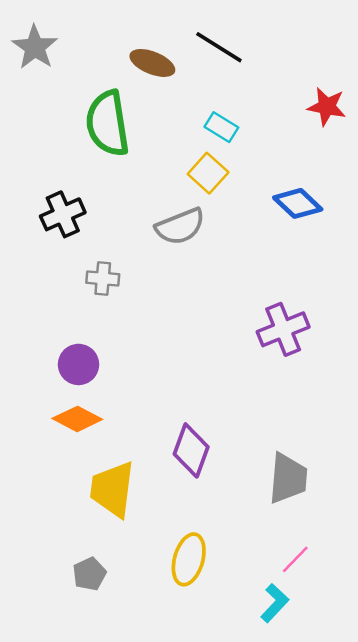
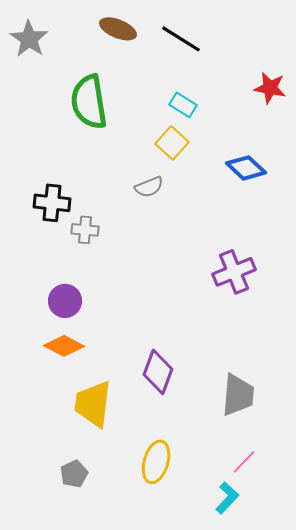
brown ellipse: (152, 63) -> (118, 29), moved
black cross: (63, 214) -> (52, 203), moved, turned 30
gray semicircle: (180, 226) -> (149, 187), size x0.7

